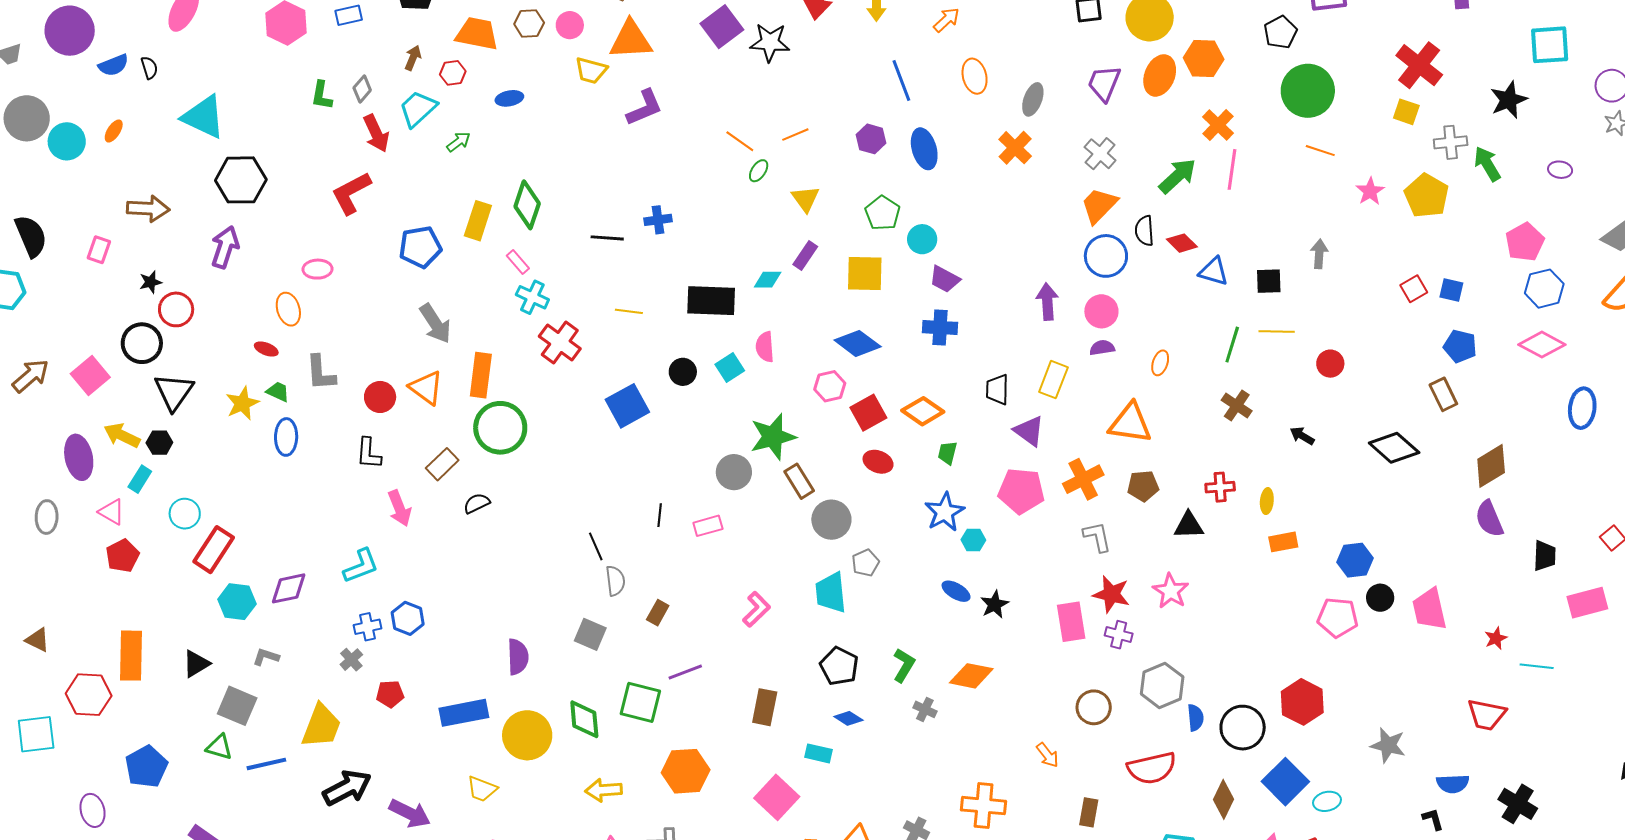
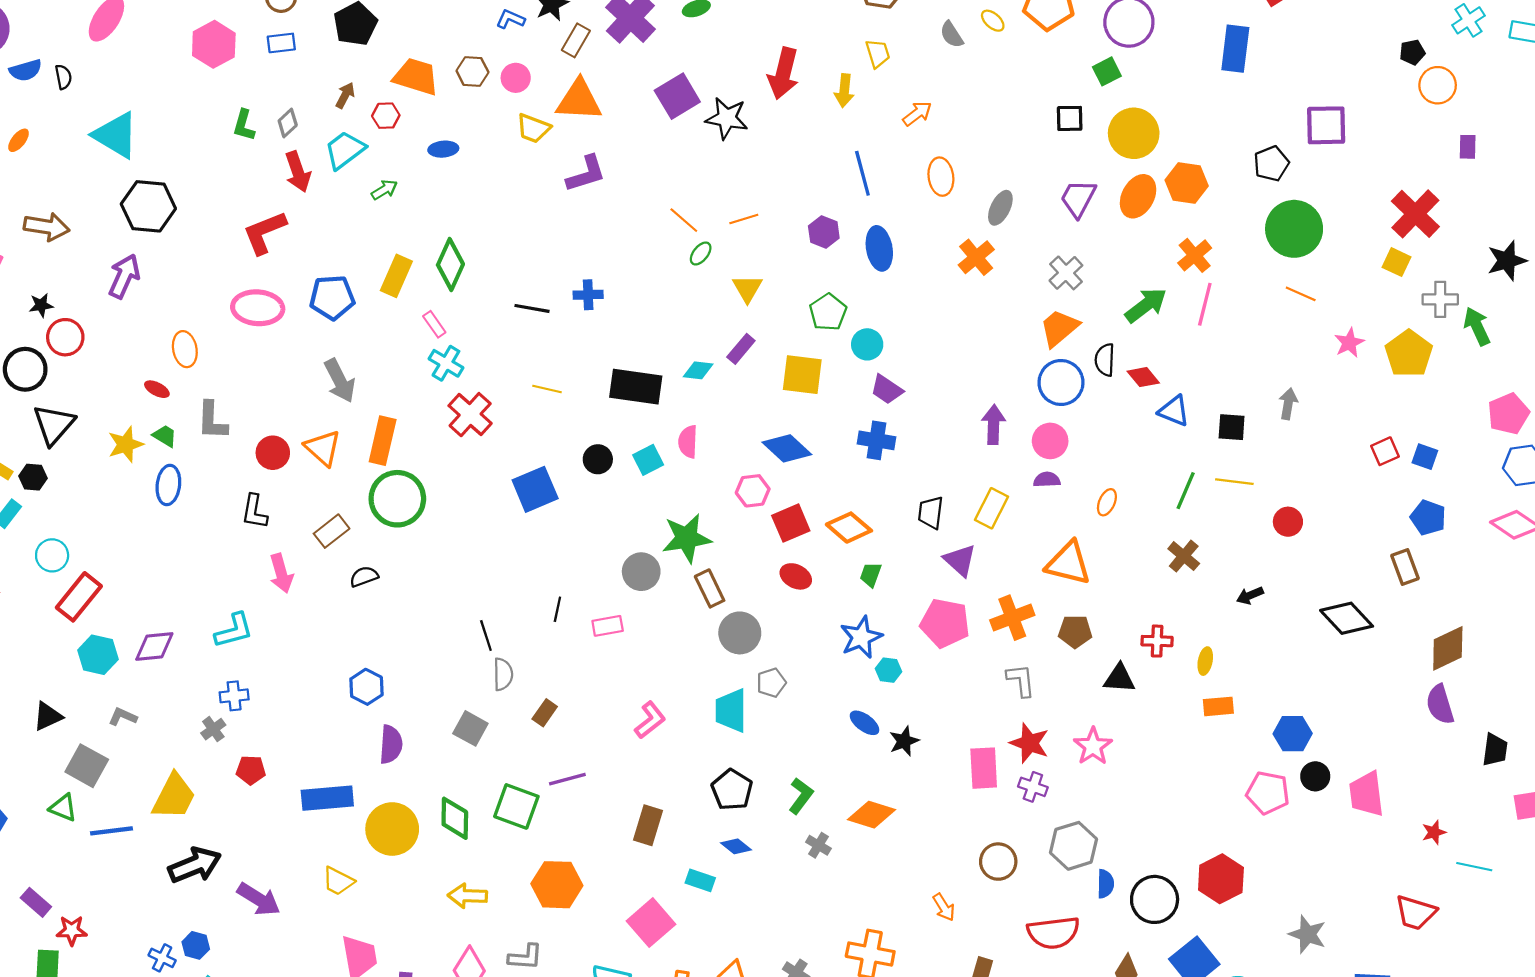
pink ellipse: (317, 269) -> (258, 308), moved, size x1.6
black arrow: (1302, 436) -> (1250, 595), turned -60
blue hexagon: (408, 618) -> (366, 687), moved

